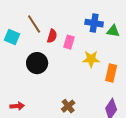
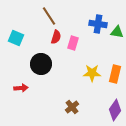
brown line: (34, 24) -> (49, 16), moved
yellow star: (91, 59) -> (92, 73), moved
red arrow: (17, 106) -> (21, 88), moved

